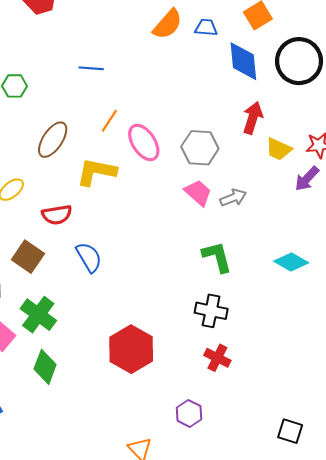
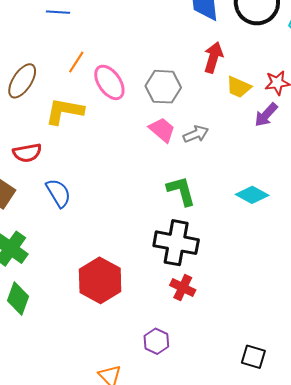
black cross: (211, 311) -> (176, 243), size x1.4

